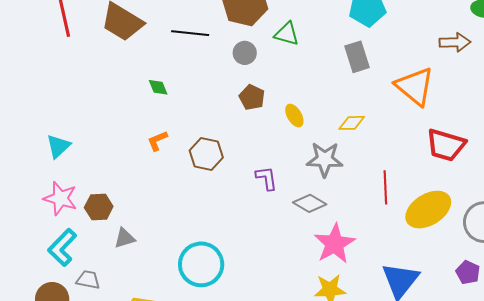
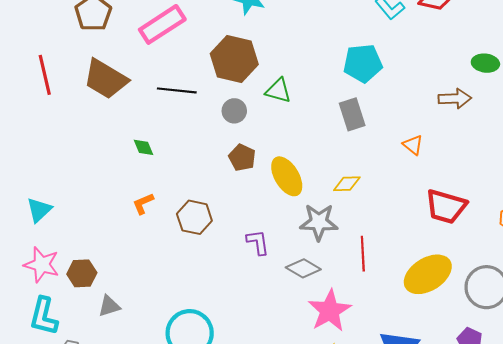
orange triangle: (415, 86) -> (413, 145), size x0.5
yellow ellipse: (294, 116) -> (287, 176), size x1.6
red line: (385, 187) -> (363, 254), moved
cyan L-shape: (62, 248) -> (44, 316), turned -30

